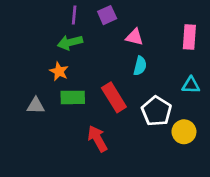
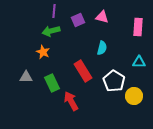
purple square: (107, 15) -> (78, 20), moved
pink triangle: (135, 37) -> (102, 17), moved
green rectangle: (73, 97) -> (52, 83), moved, turned 66

